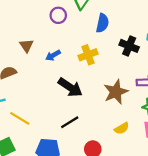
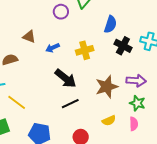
blue semicircle: (102, 23) -> (110, 24), moved
brown triangle: (26, 46) -> (29, 37), turned -40
black line: (70, 122) -> (70, 104), moved

